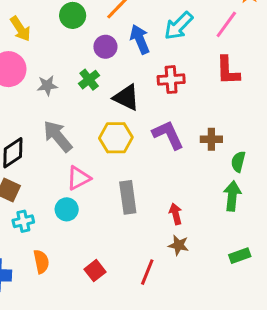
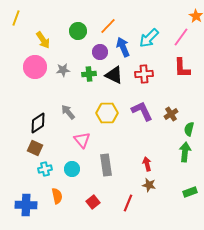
green cross: (89, 80) -> (89, 74), turned 32
gray star: (47, 86) -> (63, 70), moved
black triangle: (126, 97) -> (114, 75), moved
gray arrow: (58, 136) -> (68, 112), size x0.7
brown cross: (211, 139) -> (171, 114), turned -32
pink triangle: (79, 178) -> (82, 140), turned -42
gray rectangle: (128, 197) -> (106, 165), moved
cyan circle: (67, 209) -> (72, 169), moved

